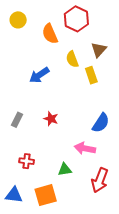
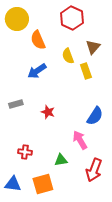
yellow circle: (18, 20) -> (17, 19), size x1.5
orange semicircle: (50, 34) -> (38, 40), moved
gray rectangle: (17, 120) -> (16, 104), moved, turned 48
pink arrow: (85, 148) -> (80, 140), turned 48

